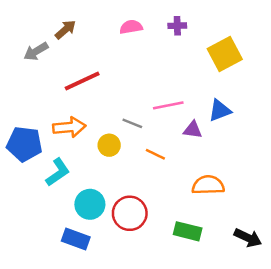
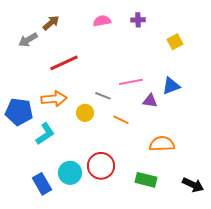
yellow square: (225, 54) -> (175, 42), size x0.6
cyan circle: (90, 204) -> (70, 173), moved
blue rectangle: (76, 239) -> (42, 184), moved, turned 40

